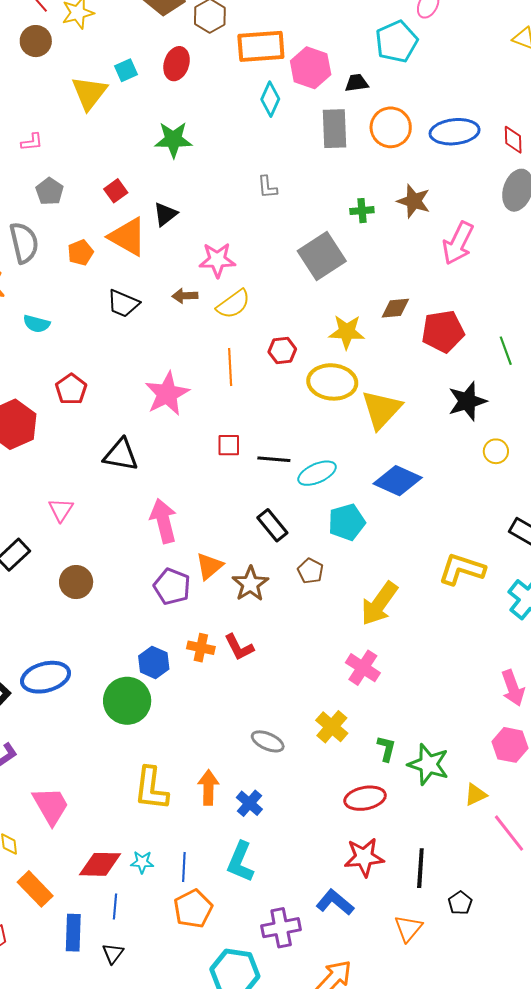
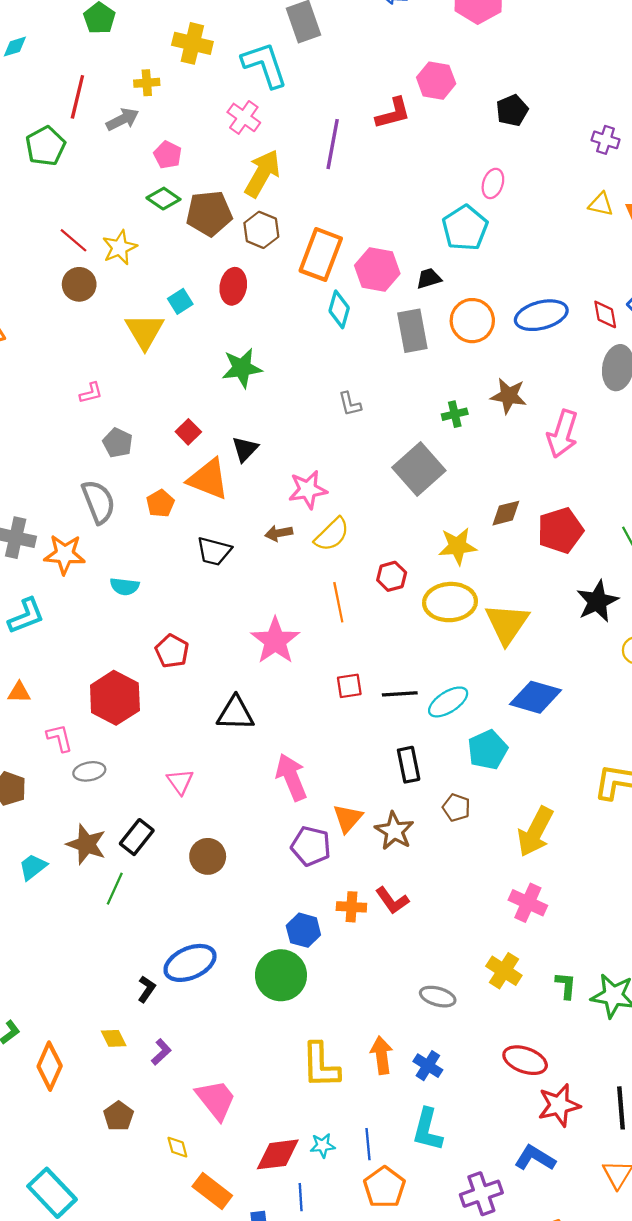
orange rectangle: (261, 46) -> (321, 254), turned -57
black rectangle: (272, 525) -> (409, 765), turned 36
red ellipse: (365, 798) -> (525, 1060), moved, turned 39

